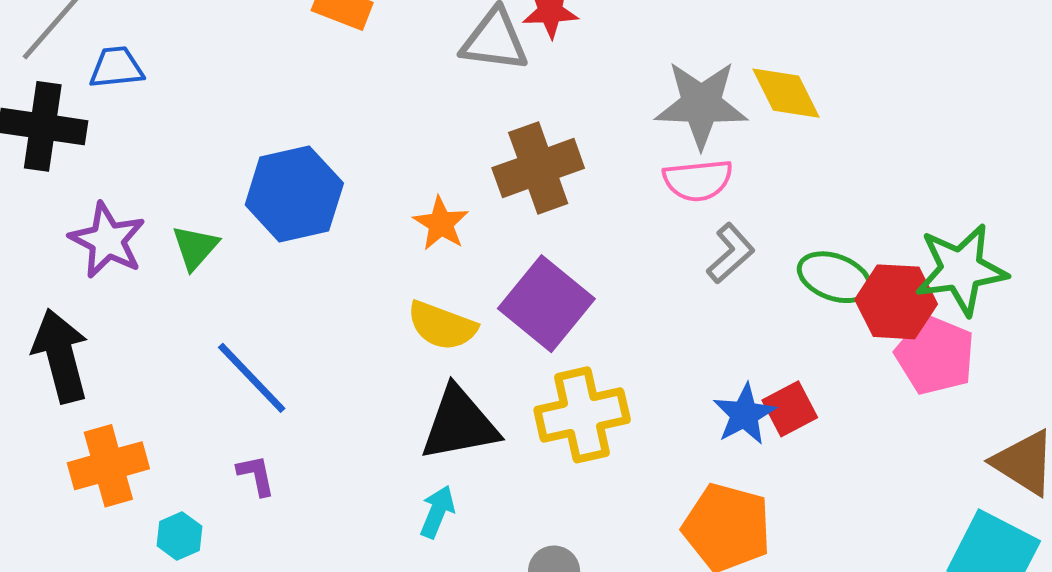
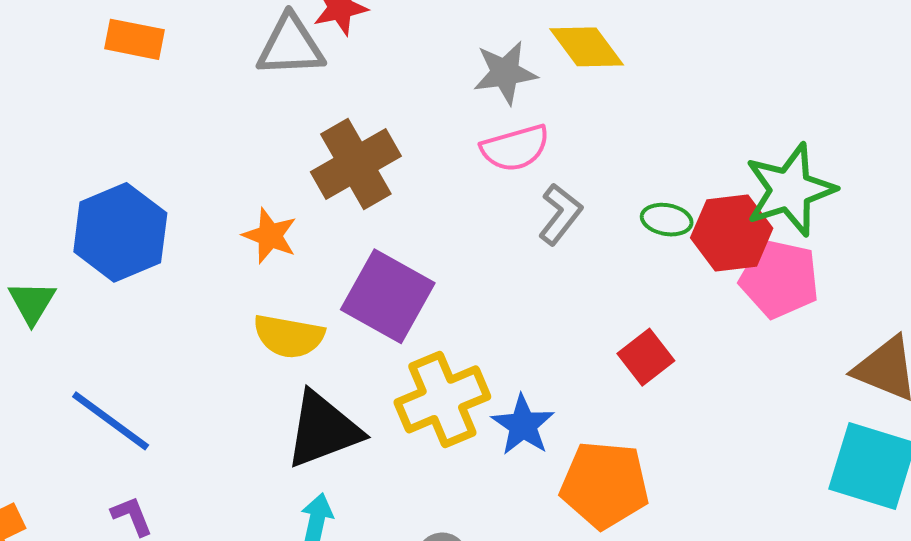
gray star: (701, 104) -> (505, 73), size x0.7
green ellipse: (834, 277) -> (667, 220), size x0.7
blue star: (744, 414) -> (523, 425), moved

